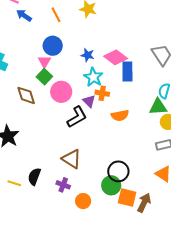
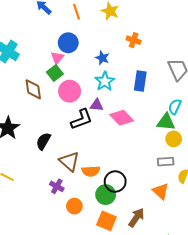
pink diamond: (116, 57) -> (122, 118), moved
orange cross: (102, 93) -> (134, 40), moved
purple triangle: (89, 101) -> (97, 105), turned -48
orange semicircle: (120, 115) -> (91, 171), moved
black semicircle: (34, 177) -> (43, 141), moved
orange square: (127, 198) -> (106, 221), moved

